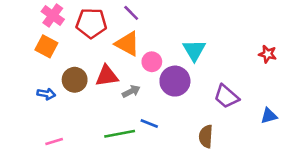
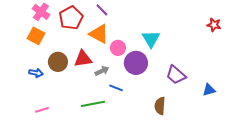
red pentagon: (91, 23) -> (71, 18), turned -30
red star: (268, 54) -> (214, 25), moved
blue line: (149, 123) -> (116, 88), moved

